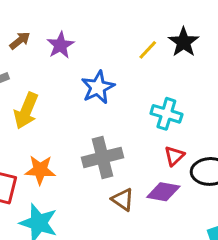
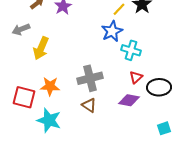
blue star: (98, 87) -> (112, 31), moved
brown triangle: (123, 200) -> (89, 105), moved

